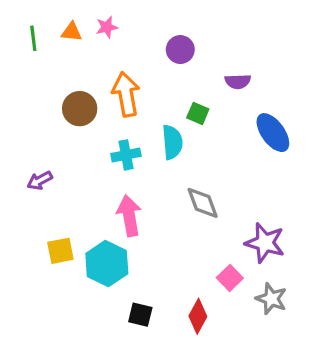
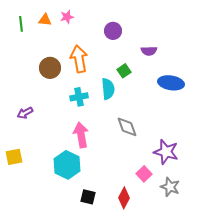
green square: (198, 113) -> (124, 71), turned 32
blue ellipse: (273, 133) -> (171, 83), turned -45
yellow square: (60, 251) -> (14, 157), moved

